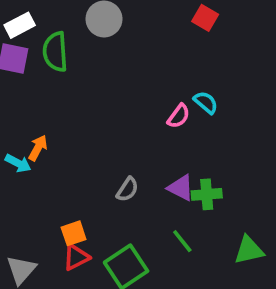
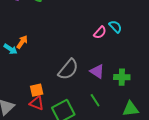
gray semicircle: (127, 189) -> (68, 69), size x1.6
green cross: (207, 194) -> (122, 77), moved
red triangle: (76, 257) -> (37, 103), turned 42

